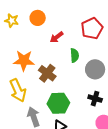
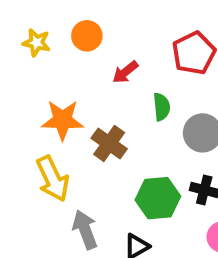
green hexagon: (58, 103) -> (158, 198), moved

